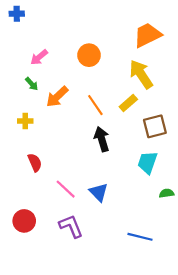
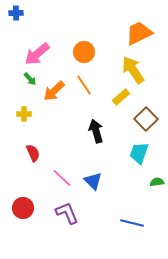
pink arrow: (39, 57) -> (37, 54), size x1.5
orange line: (95, 105) -> (84, 85), moved
brown square: (155, 126) -> (146, 119), turned -30

